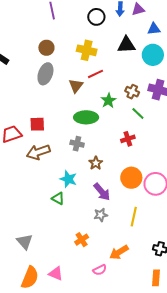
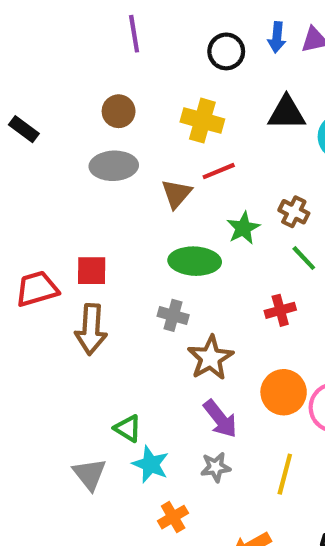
gray ellipse: (45, 74) -> (114, 166), turned 65
brown arrow: (38, 152) -> (91, 329), turned -70
brown star: (96, 163) -> (210, 358), size x1.5
cyan star: (68, 179) -> (151, 464), moved
gray triangle: (25, 242) -> (90, 474), moved

